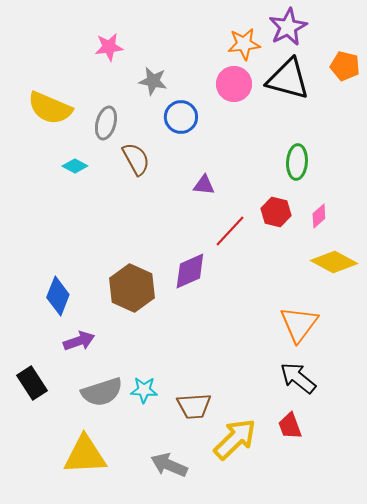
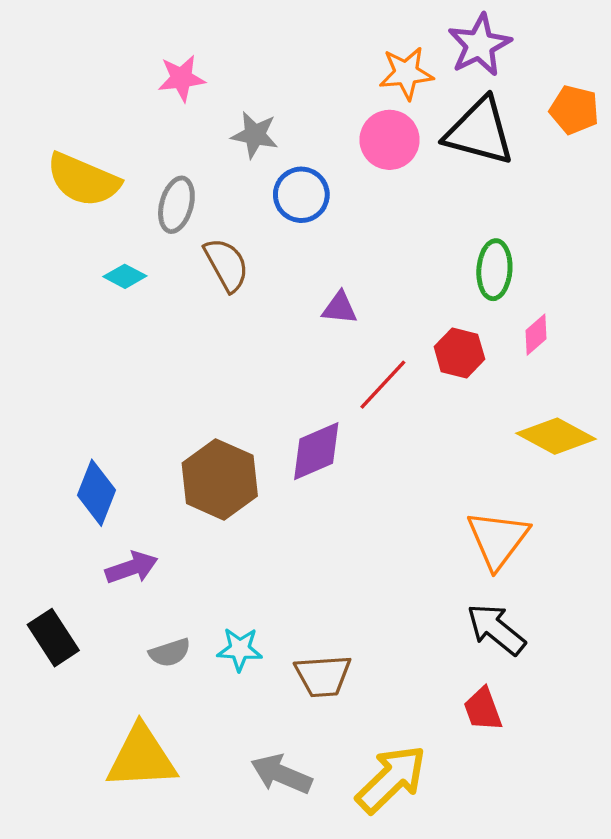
pink diamond: (319, 216) -> (536, 335), moved
gray semicircle: (102, 392) -> (170, 653), size x0.6
yellow arrow: (235, 439) -> (391, 779), moved

